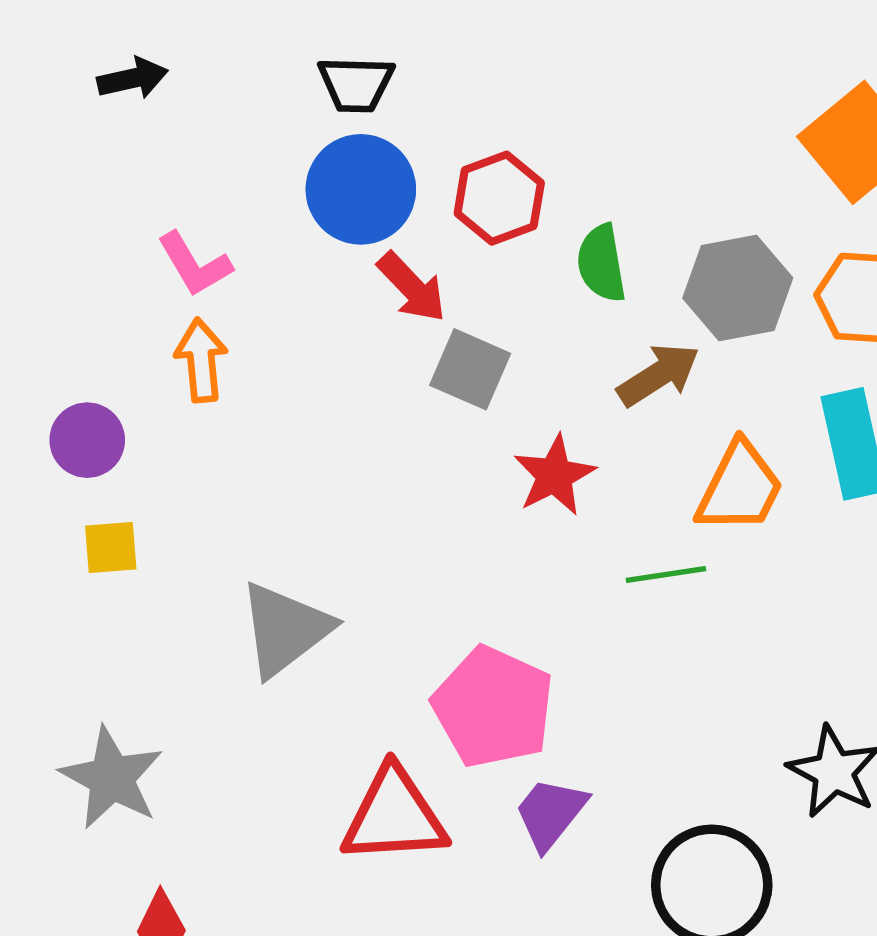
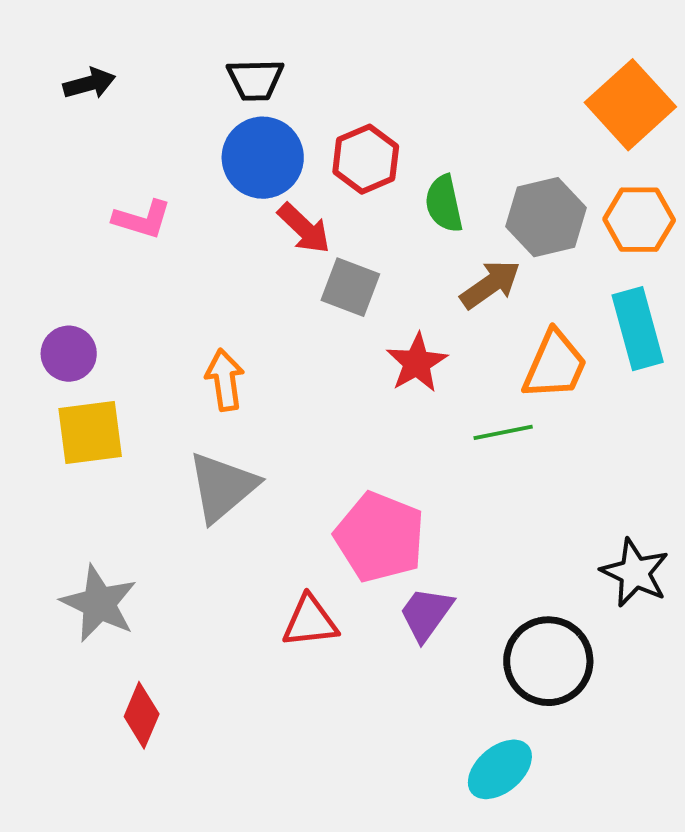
pink L-shape: (195, 264) -> (142, 219), turned -40
orange arrow: (201, 360) -> (225, 380), moved
yellow square: (111, 548) -> (90, 433), size x1.6
red triangle: (394, 816) -> (310, 621), size x0.7

